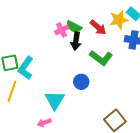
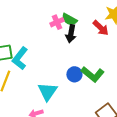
red arrow: (98, 27) -> (101, 28), moved
green L-shape: (101, 58) -> (93, 74), moved

